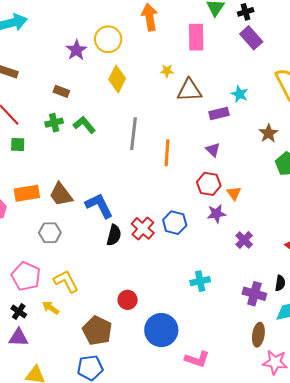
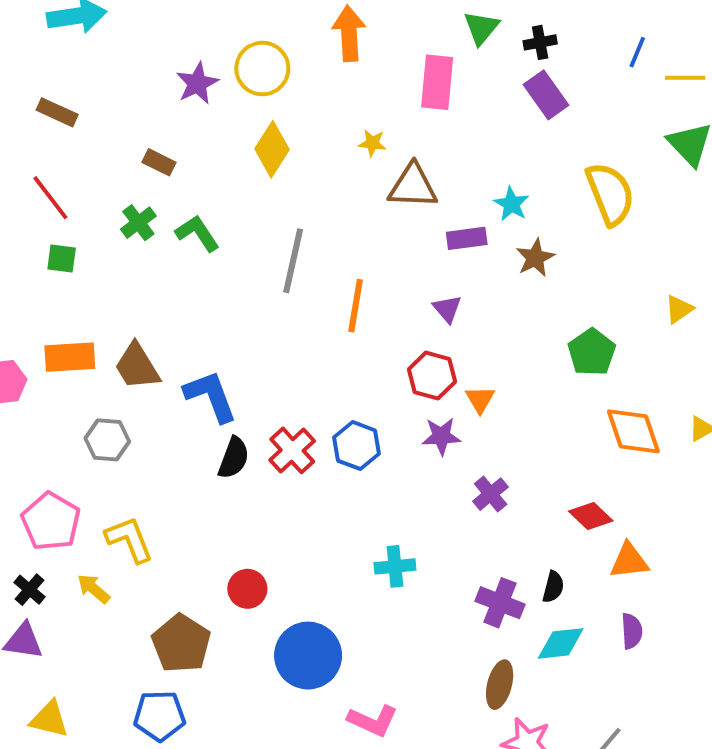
green cross: (54, 123) -> (138, 223), turned -30
brown star: (268, 133) -> (535, 258), moved

